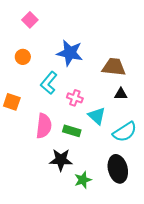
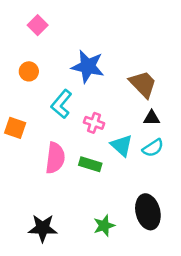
brown trapezoid: (114, 67) -> (143, 84), turned 40
cyan semicircle: (125, 132) -> (153, 148), moved, size x0.7
black star: (61, 160) -> (43, 228), moved

